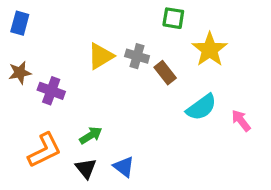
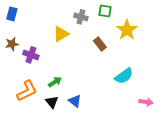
gray cross: (137, 56) -> (81, 17), moved
cyan semicircle: (201, 107) -> (124, 76), moved
pink arrow: (241, 121) -> (146, 102), moved, turned 136

